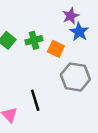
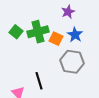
blue star: (79, 32) -> (75, 35), moved
green cross: (34, 40) -> (38, 32), size x1.5

